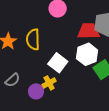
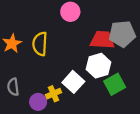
white square: (58, 63) -> (73, 82), moved
gray semicircle: (13, 80) -> (13, 87), turned 119

